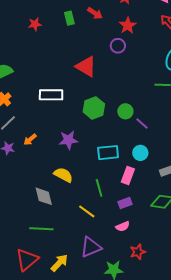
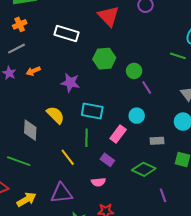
cyan rectangle: (108, 153) -> (92, 111), moved
purple rectangle: (125, 203) -> (107, 160), turned 40

